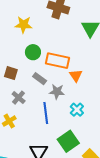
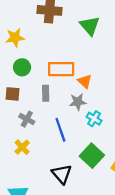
green circle: (33, 52) -> (22, 67), moved
gray rectangle: (40, 79) -> (46, 93), turned 64
gray star: (57, 92) -> (78, 102), moved

